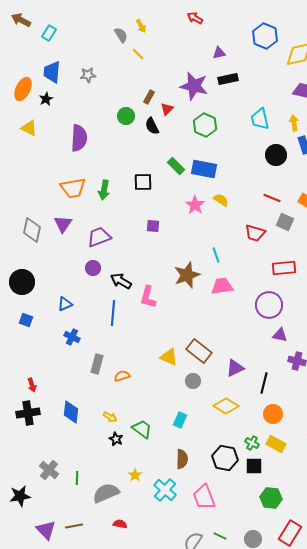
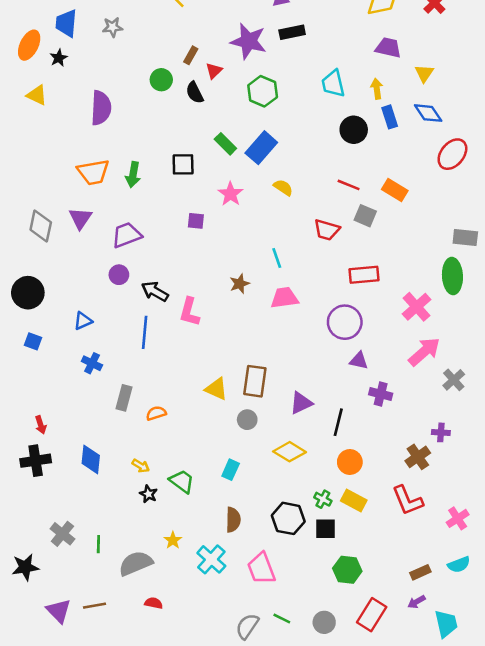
blue rectangle: (204, 169) -> (261, 148), turned -60
pink star: (195, 205) -> (231, 194), moved
brown star: (187, 275) -> (240, 284), size x0.6
brown rectangle: (199, 351) -> (255, 381), turned 60

